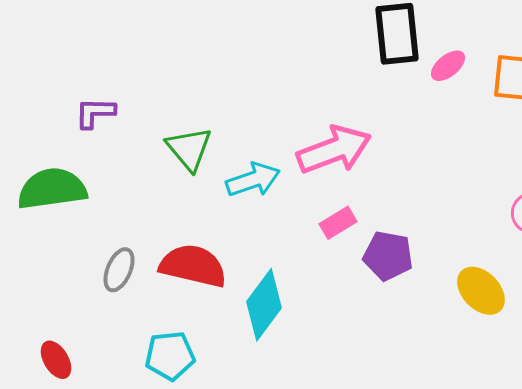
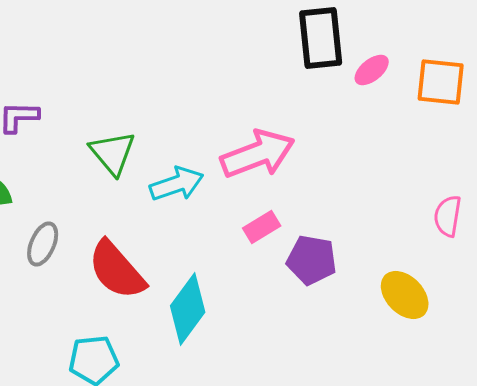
red semicircle: (193, 266) -> (117, 270), turned -144
gray ellipse: (119, 270) -> (43, 244), moved

